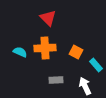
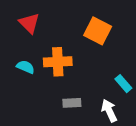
red triangle: (48, 18) -> (29, 23), moved
orange square: (76, 52) -> (98, 31), moved, size x1.5

